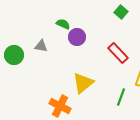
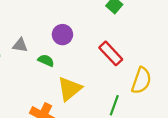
green semicircle: (63, 24) -> (46, 60), moved

